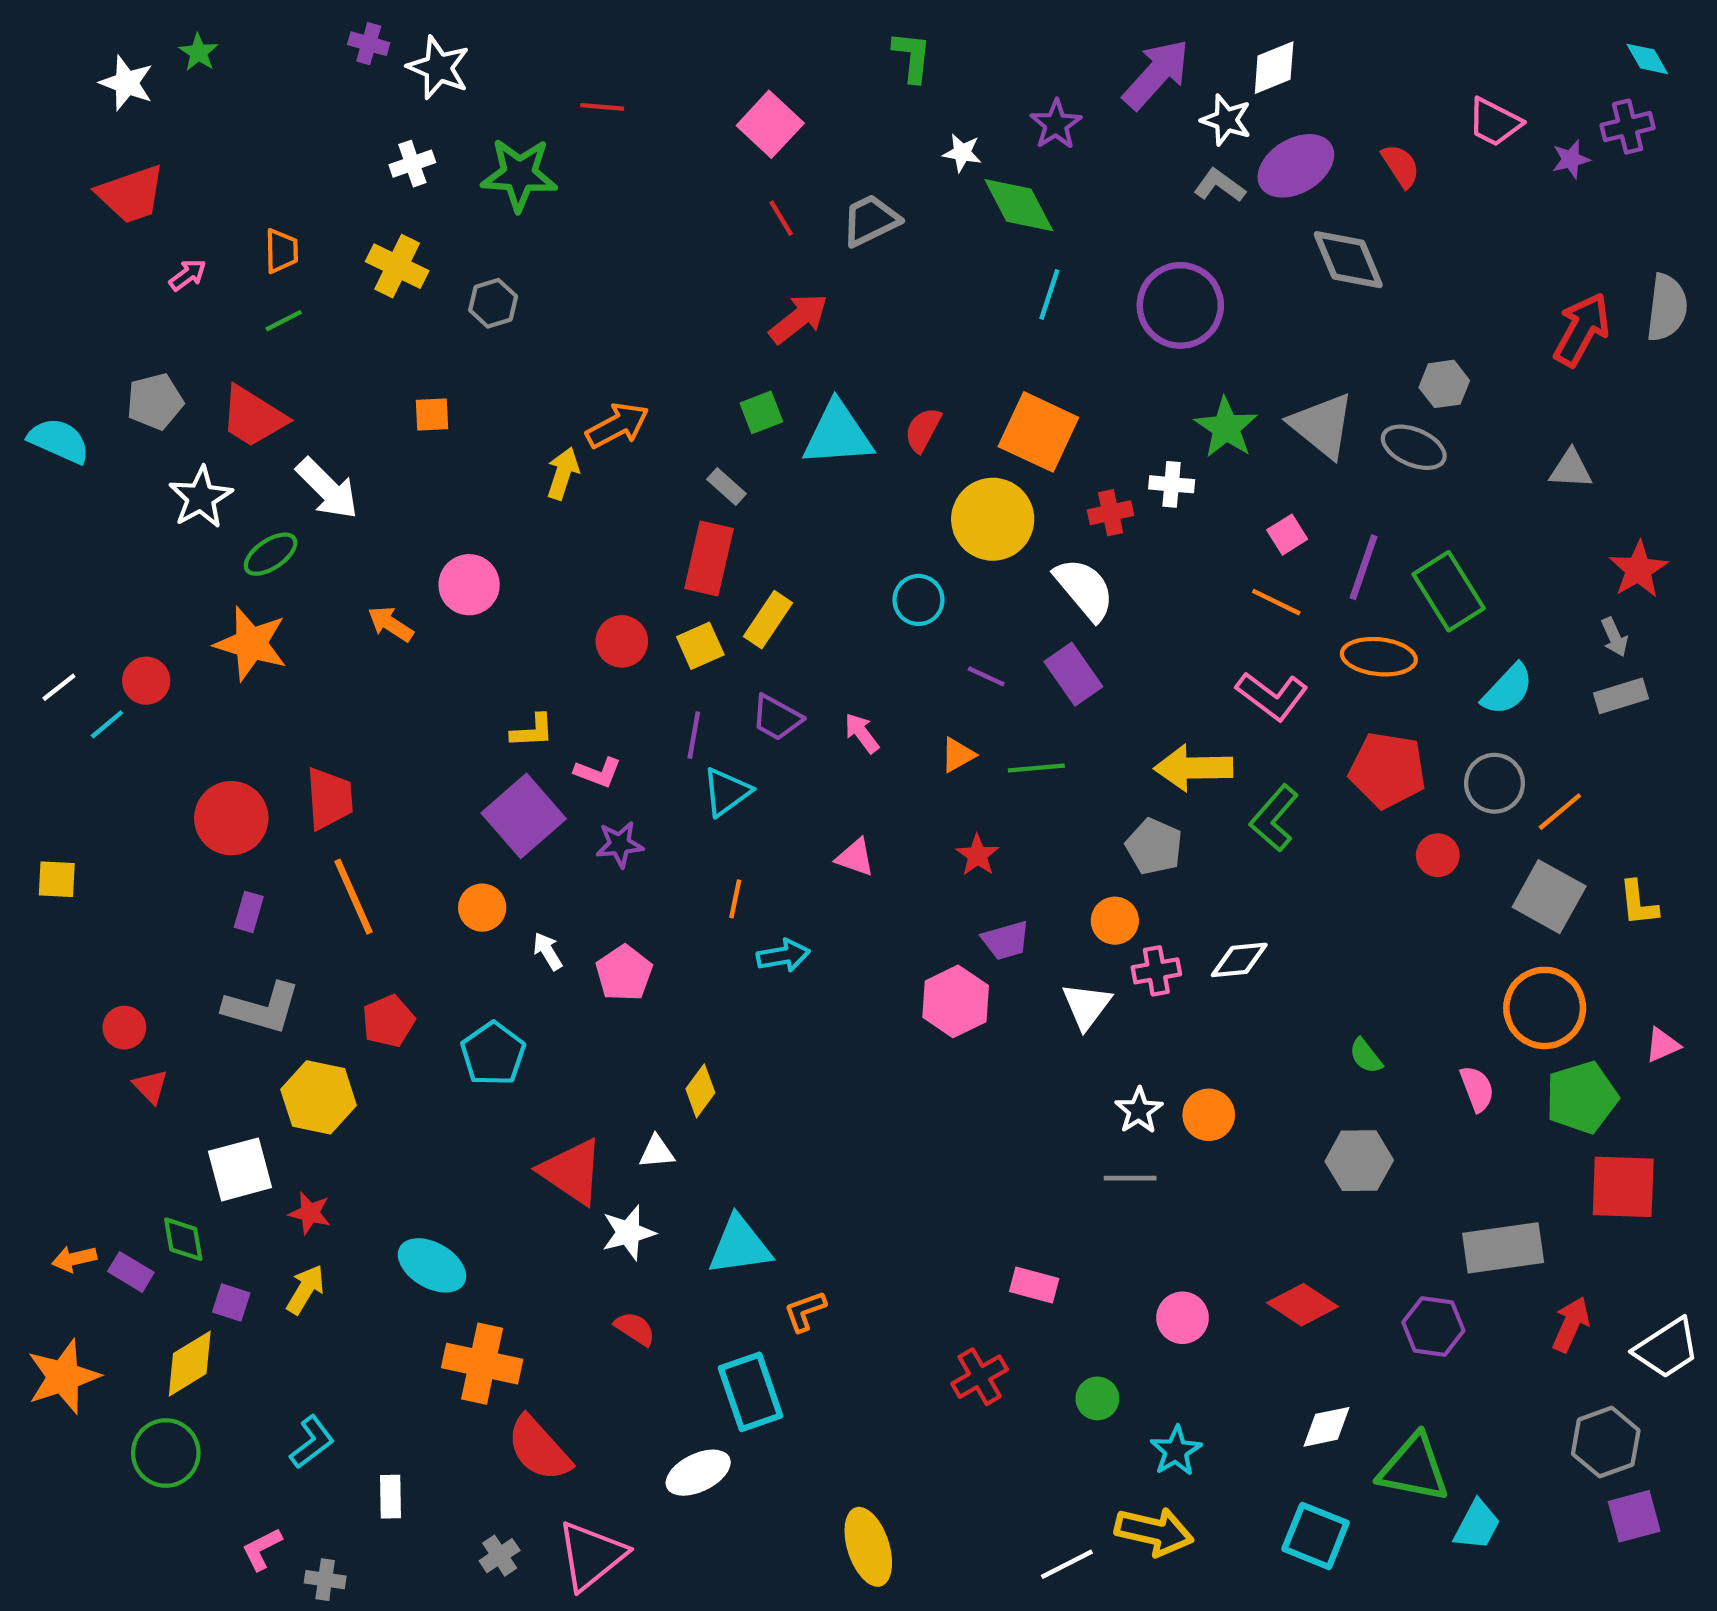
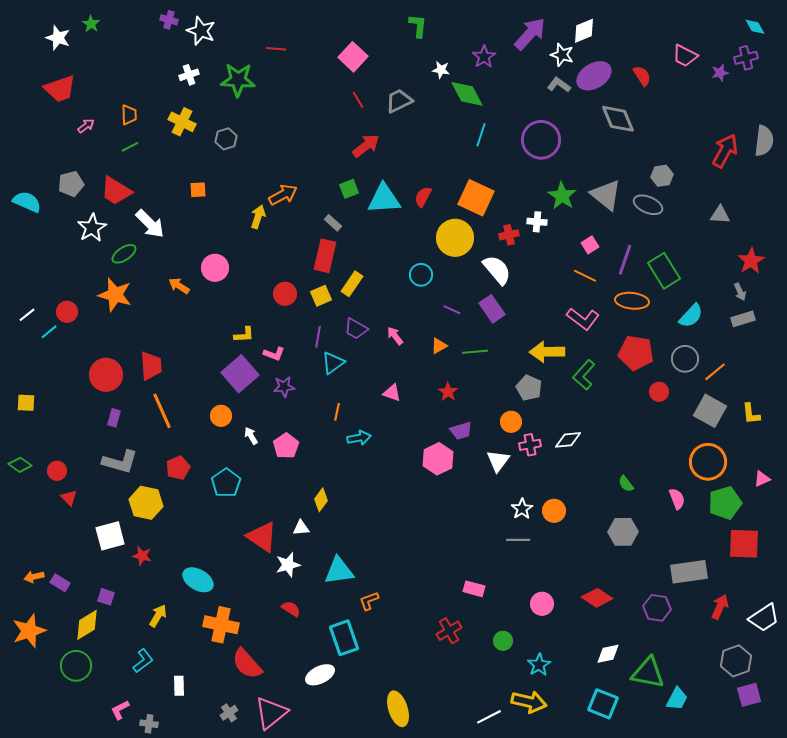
green diamond: (183, 1239) -> (20, 465), moved, turned -45
yellow arrow: (305, 1289) -> (158, 616), moved

